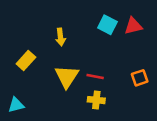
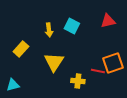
cyan square: (107, 25) -> (72, 26), moved
red line: (95, 77) -> (98, 71), moved
orange square: (140, 78) -> (113, 63), size x1.5

